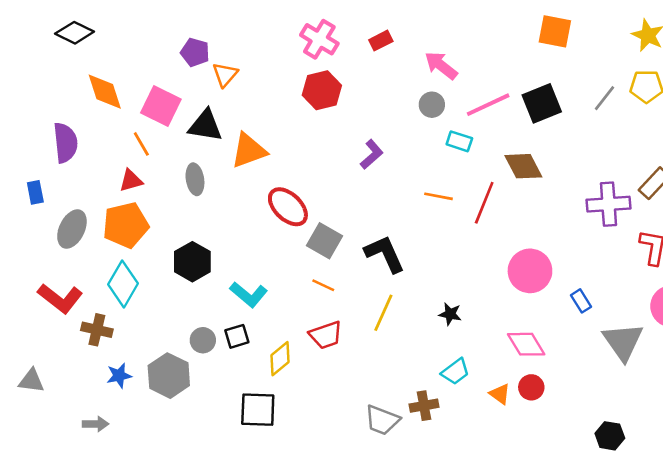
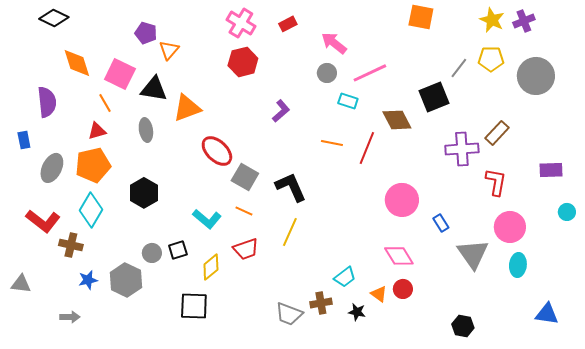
black square: (542, 103) -> (434, 97), moved
cyan L-shape: (249, 294) -> (207, 219), moved
black star: (450, 314) -> (357, 312), moved

